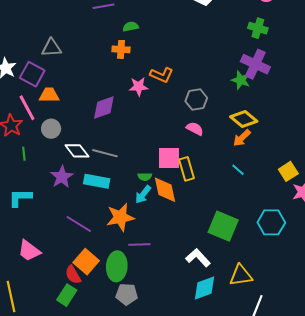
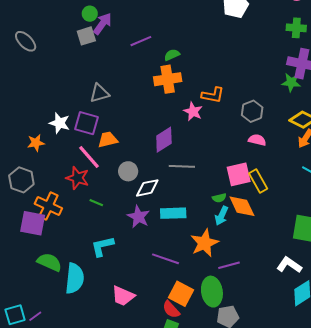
orange cross: (121, 49) -> (168, 79), size x1.5
pink star: (139, 87) -> (193, 111), turned -30
gray circle: (51, 129) -> (128, 171), moved
white diamond: (77, 151) -> (147, 188), turned -50
gray line: (105, 153) -> (182, 166), moved
green line: (24, 154) -> (96, 203), turned -48

